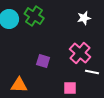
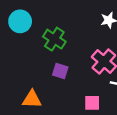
green cross: (34, 16) -> (54, 39), moved

